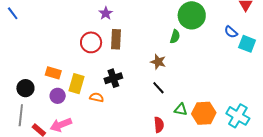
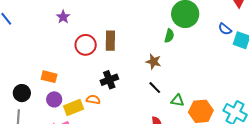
purple star: (106, 13) -> (63, 17), moved
yellow rectangle: (76, 84) -> (74, 108), moved, turned 54
green triangle: (181, 110) -> (177, 100), moved

